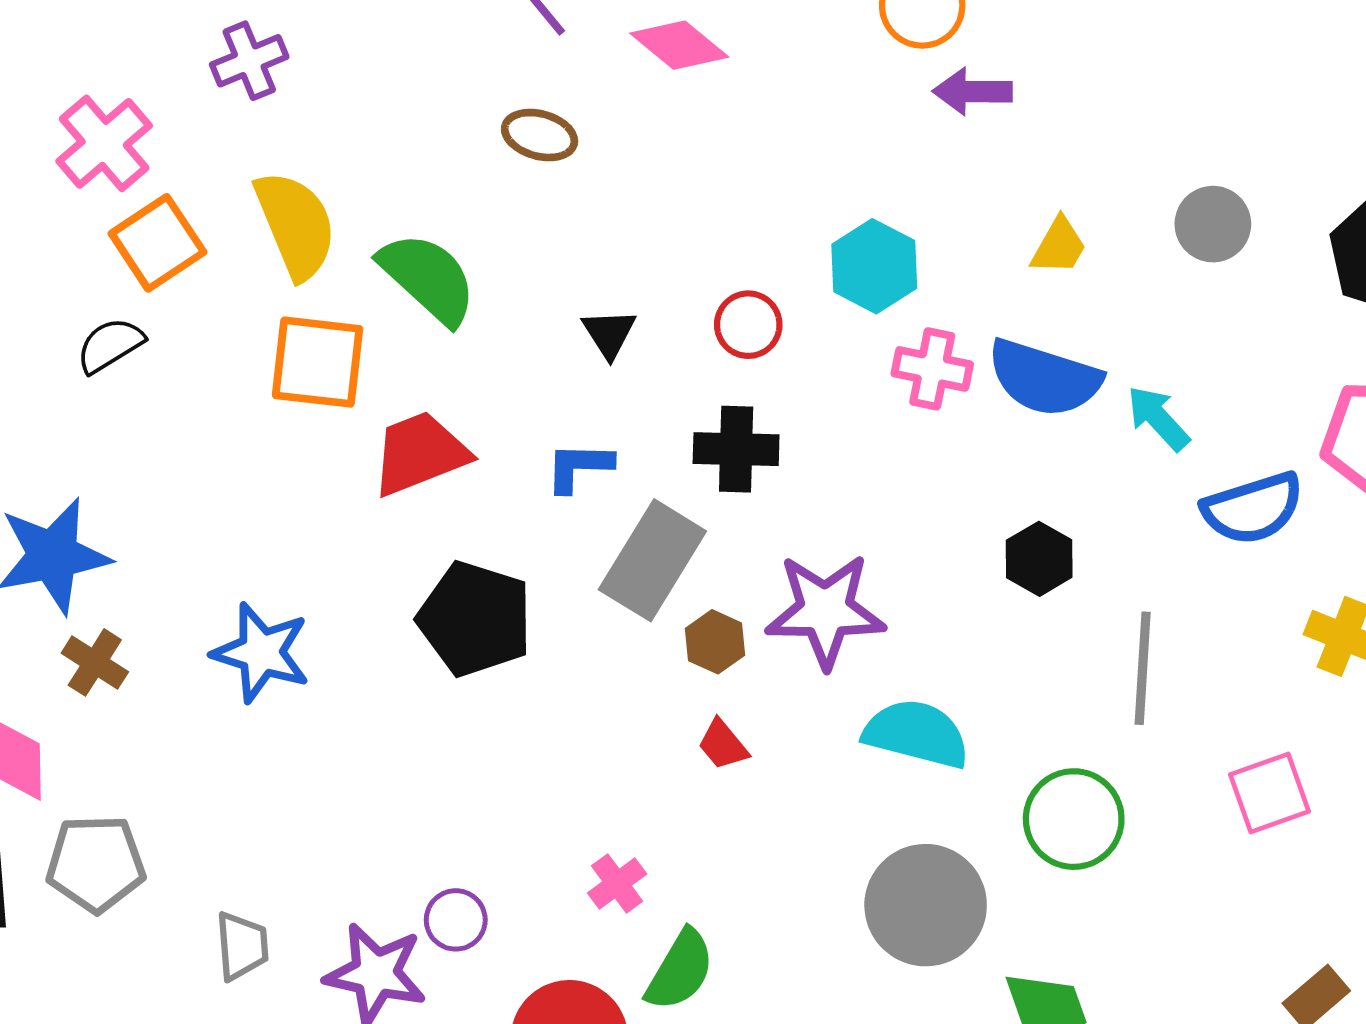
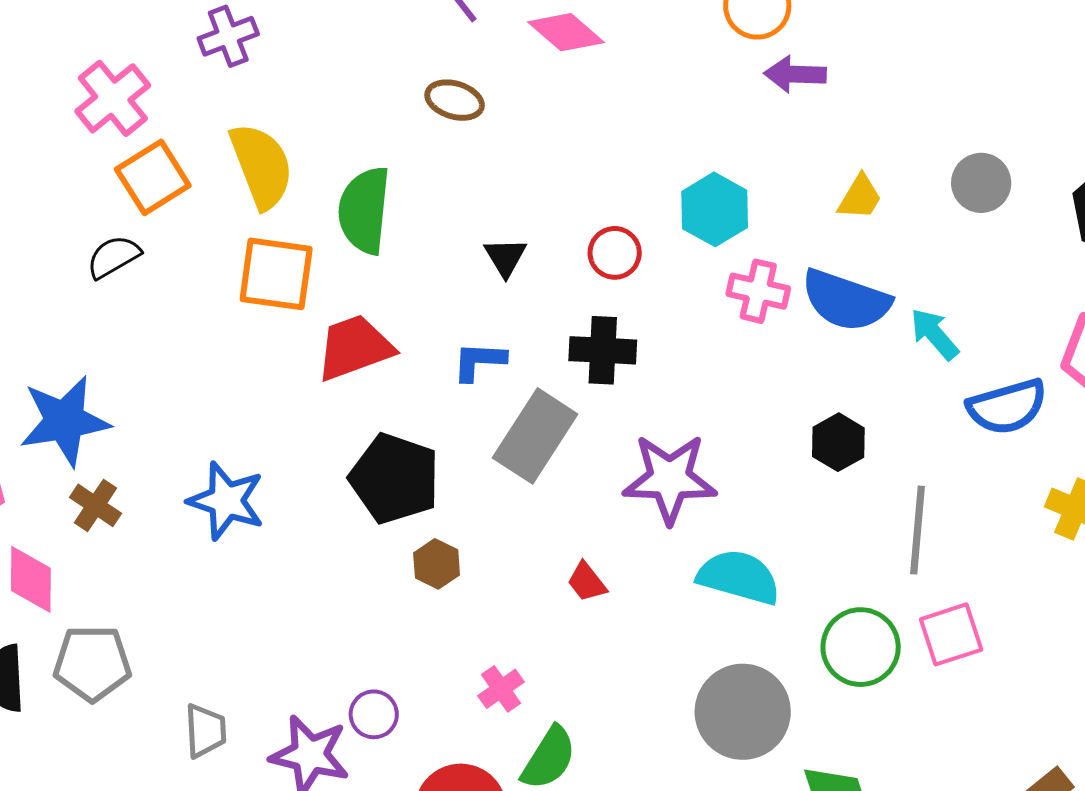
green semicircle: (428, 278) -> (364, 210), turned -128
brown hexagon: (715, 642) -> (437, 564), moved
pink square: (1270, 793) -> (951, 634), moved

